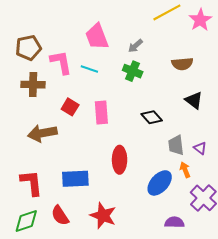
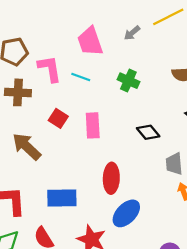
gray arrow: (135, 46) -> (132, 33), moved
brown arrow: (42, 133) -> (27, 147), turned 52
blue ellipse: (160, 183) -> (126, 213), moved

